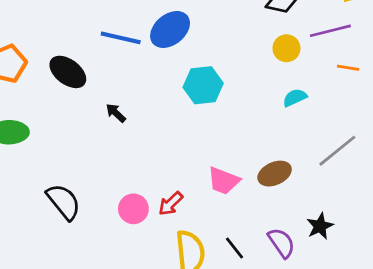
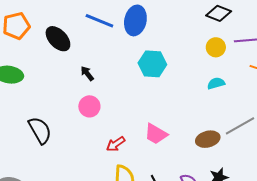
blue ellipse: (170, 29) -> (135, 20), turned -48
brown ellipse: (275, 174) -> (208, 139), moved
pink circle: (133, 209) -> (89, 106), moved

